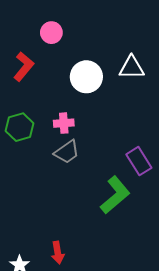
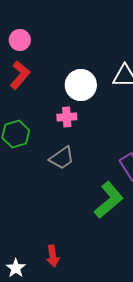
pink circle: (51, 33) -> (20, 40), moved
pink cross: (64, 123) -> (67, 117), moved

